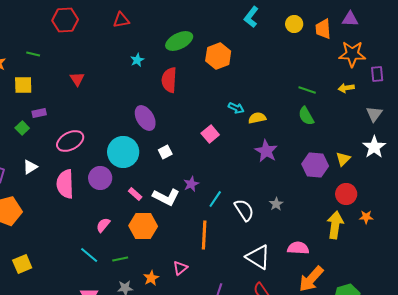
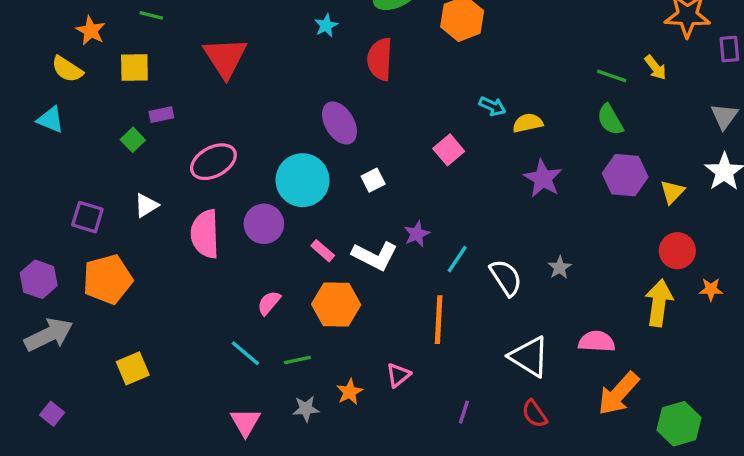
red triangle: (77, 79) -> (225, 57), size x1.8
yellow arrow: (346, 88) -> (655, 68), moved, turned -119
purple hexagon: (315, 165) -> (625, 175), moved

